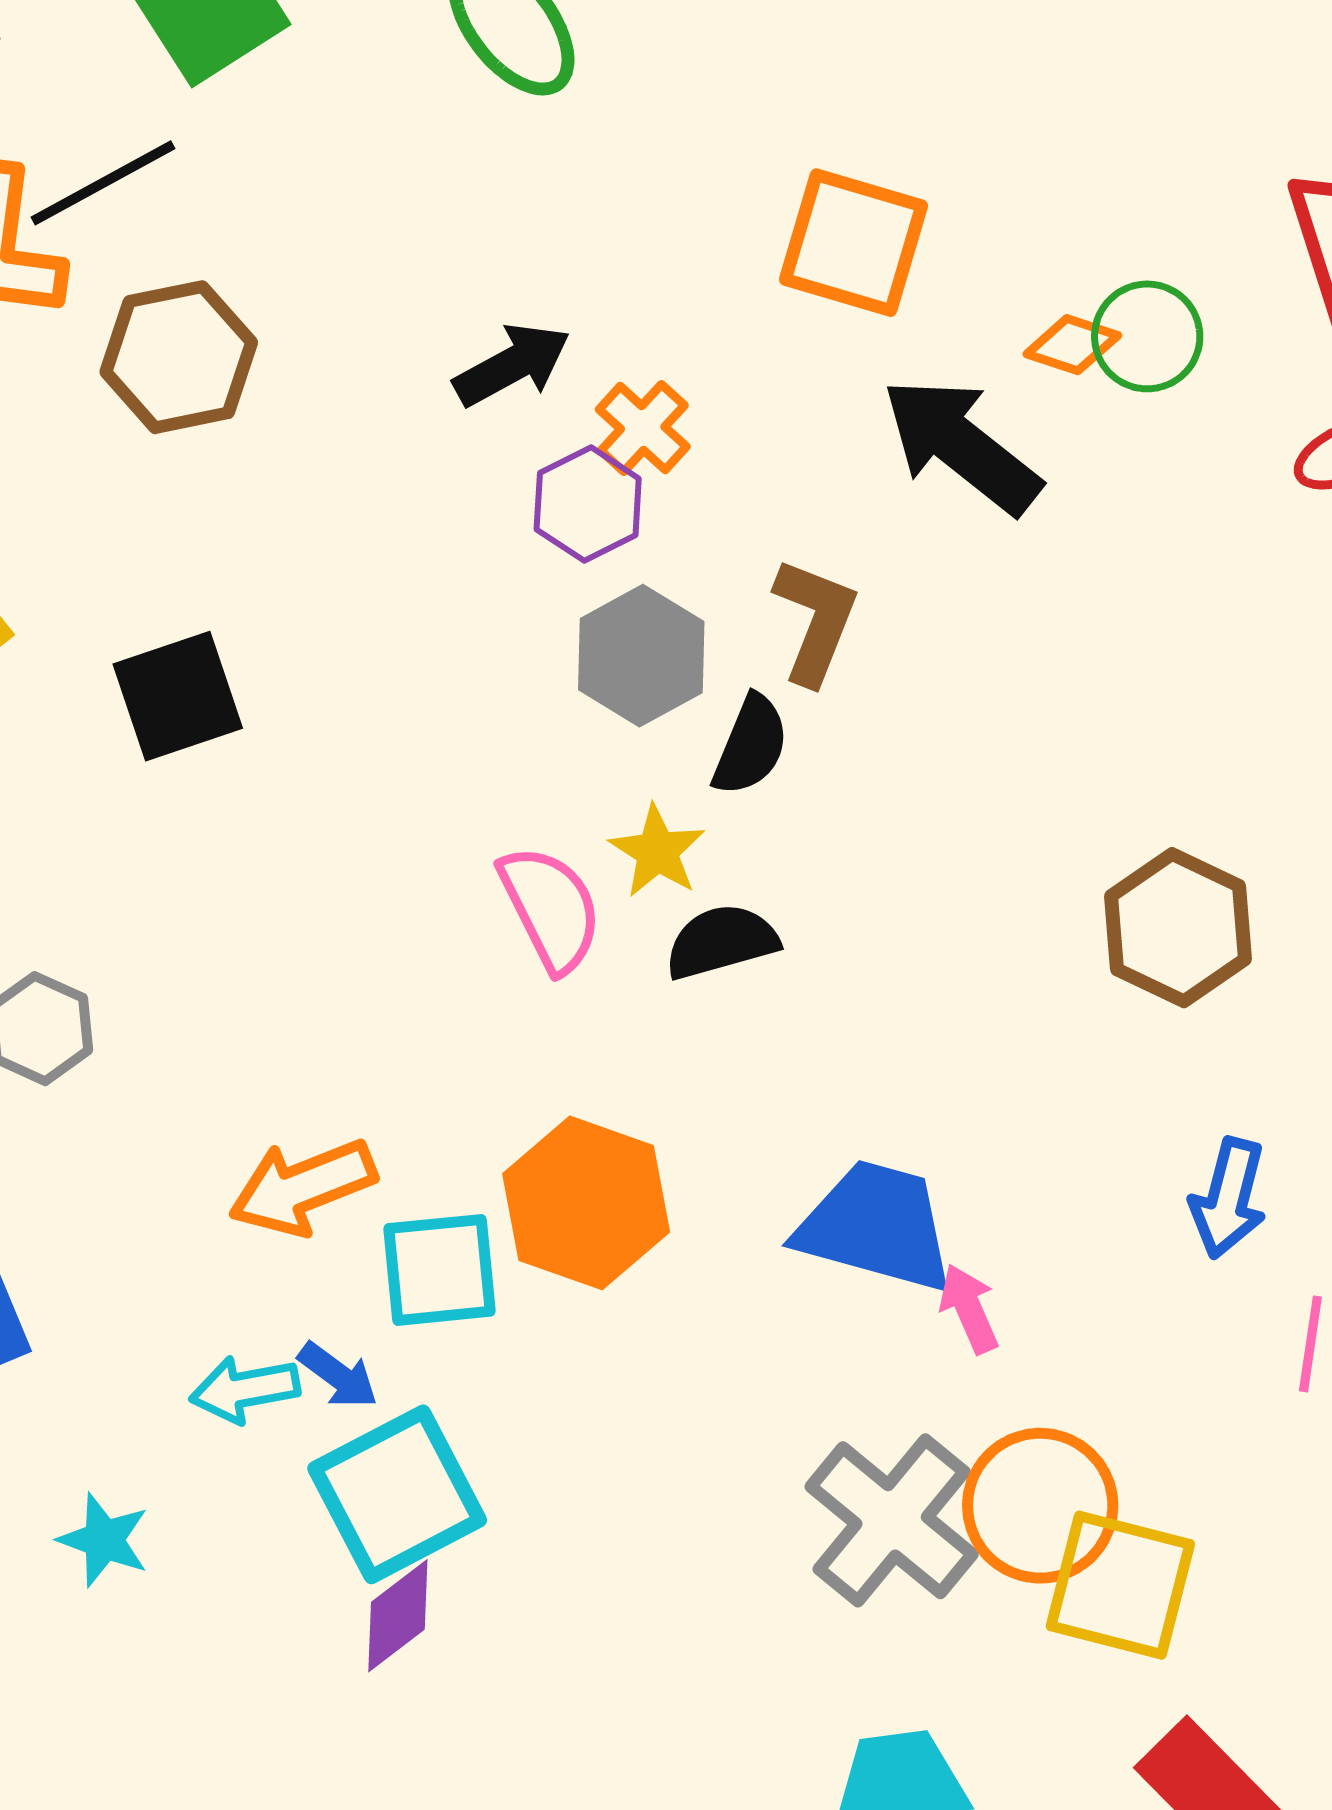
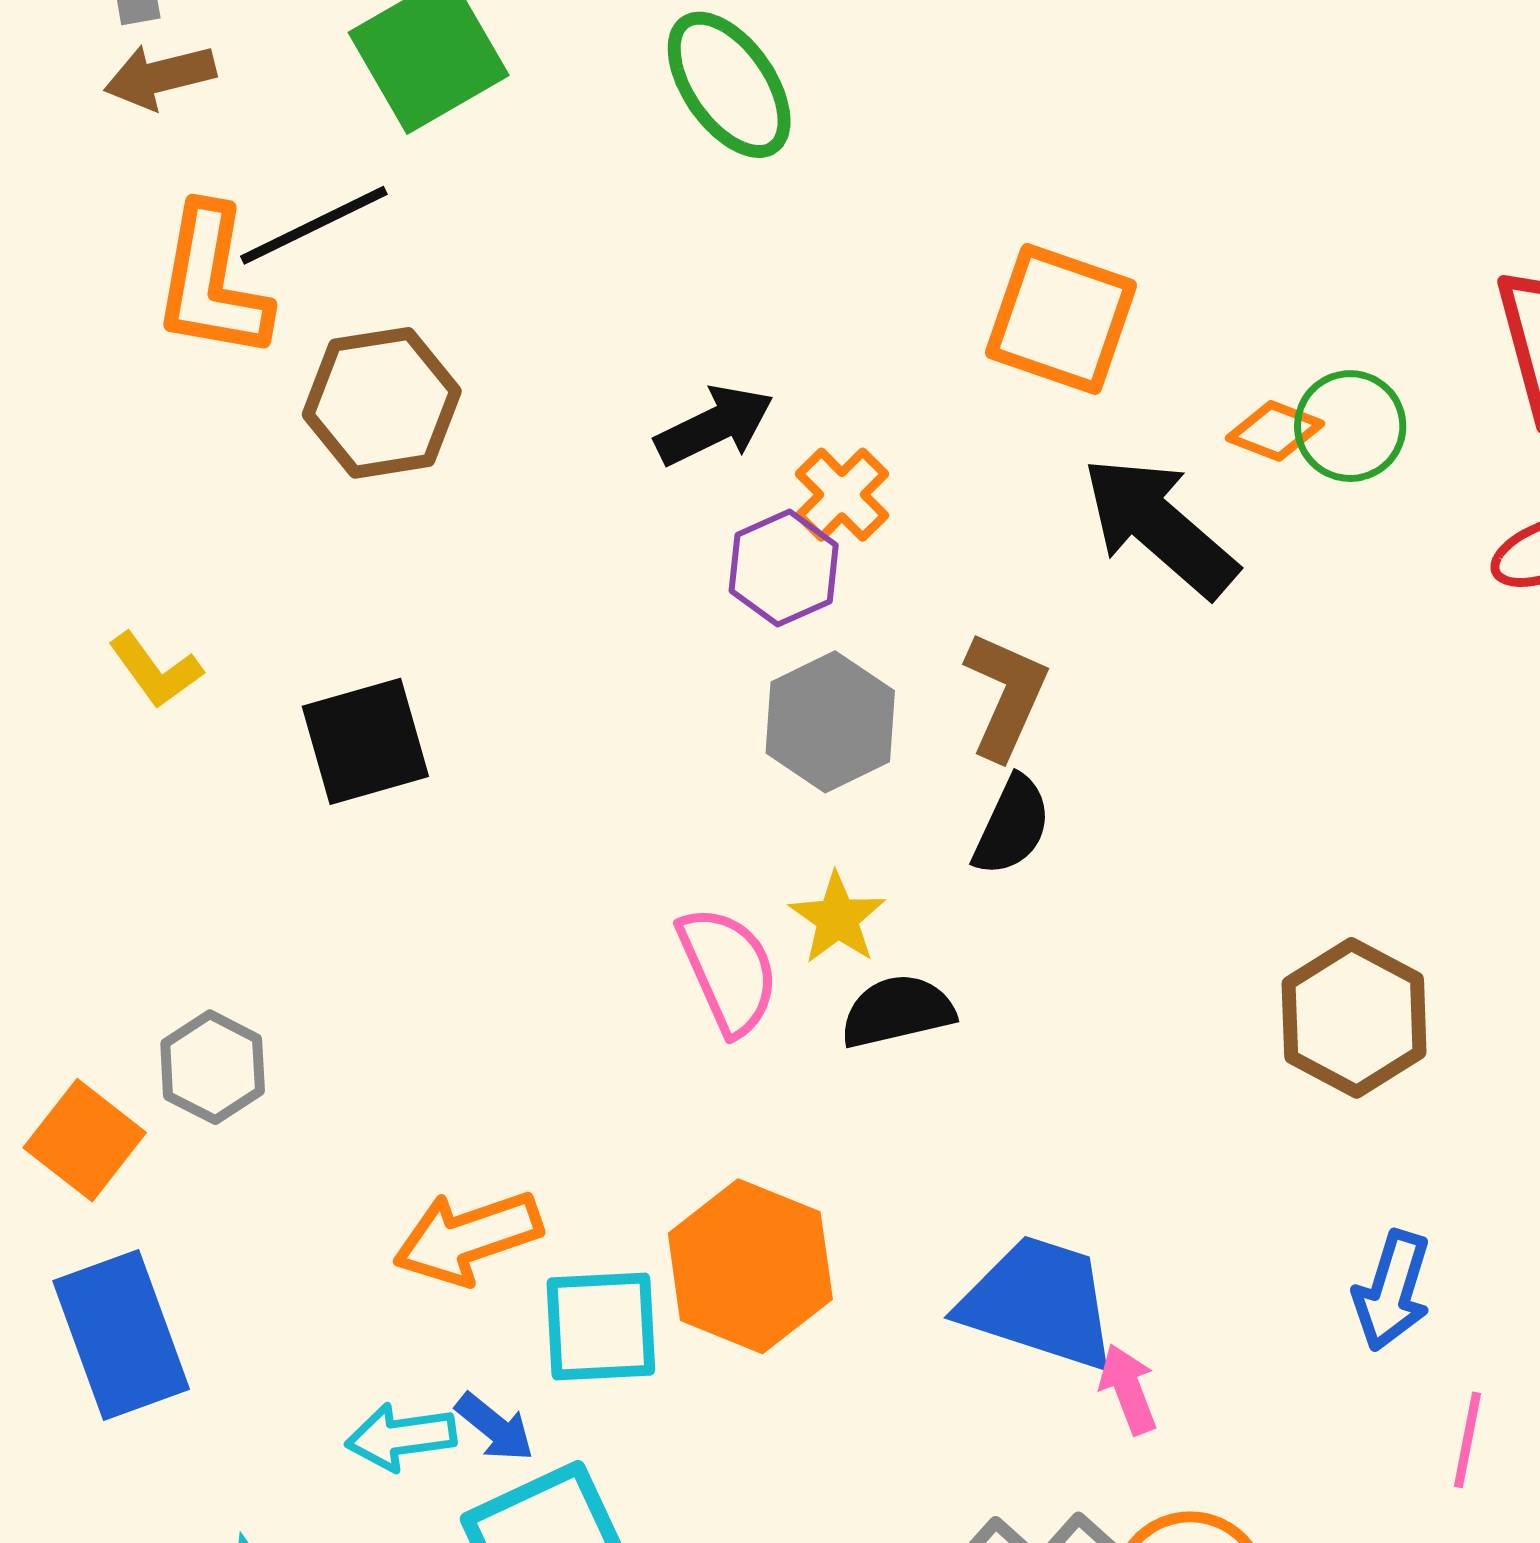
black semicircle: (751, 745) -> (1012, 826), moved

